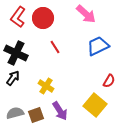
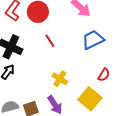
yellow cross: (46, 86) -> (60, 79), moved

